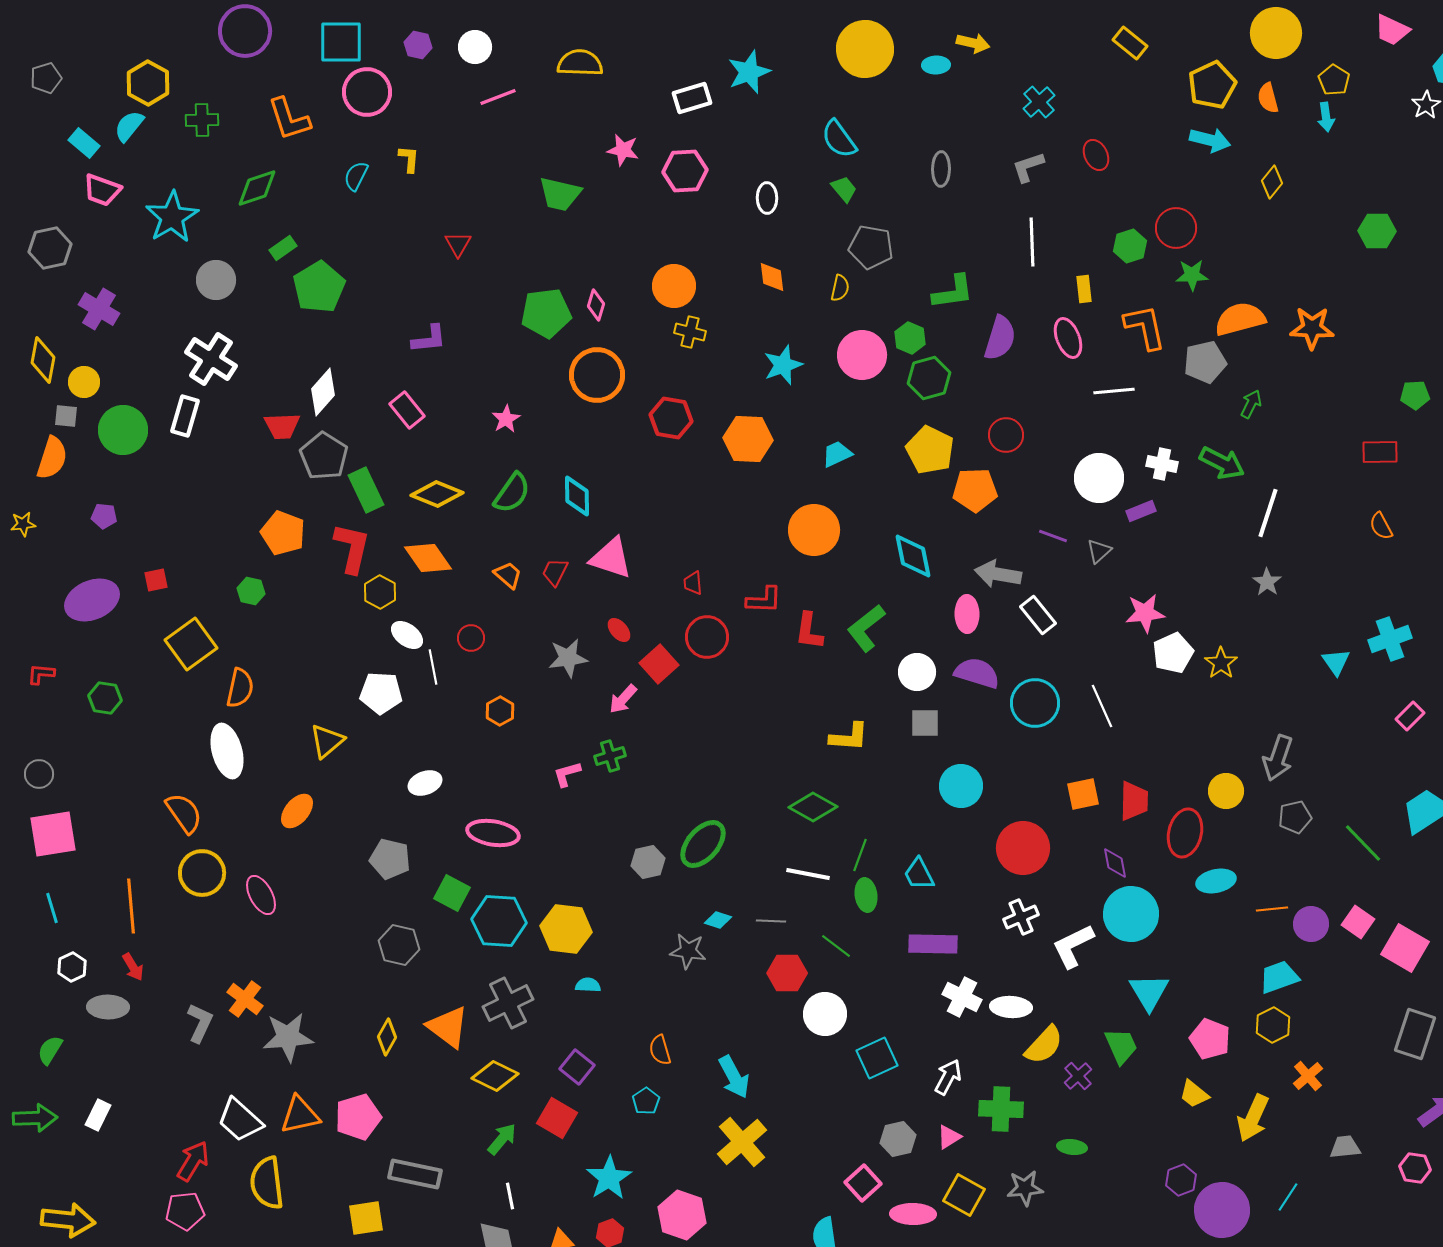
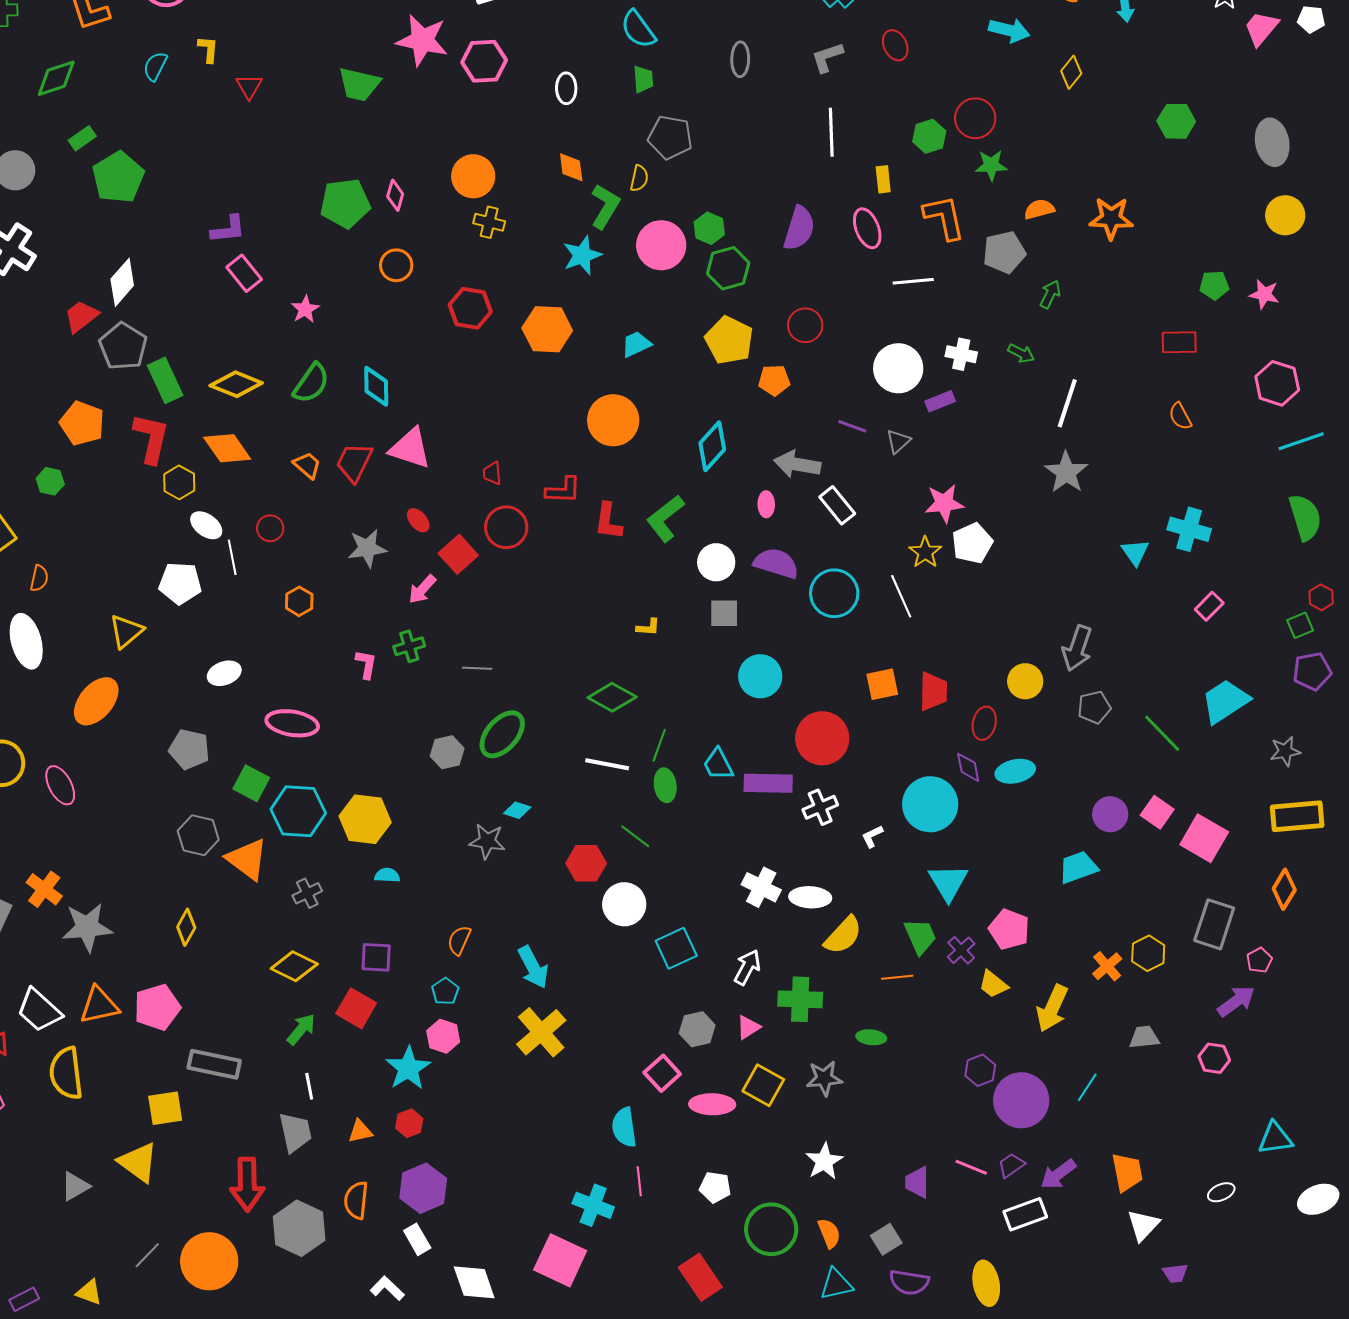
pink star: (623, 150) -> (422, 40), size x1.6
green trapezoid: (844, 189) -> (643, 79), turned 36
red triangle: (458, 244) -> (249, 86), moved
green L-shape: (953, 292) -> (605, 206), moved, turned -51
orange semicircle: (1240, 319) -> (1039, 209), size x0.6
orange circle: (597, 375) -> (396, 265), size x0.6
pink rectangle: (407, 410) -> (244, 273), moved
red trapezoid: (282, 426) -> (81, 316), turned 144
green arrow: (1222, 463) -> (1021, 353), size x0.6
orange pentagon: (975, 490) -> (774, 380), size x0.7
cyan diamond: (913, 556) -> (712, 446), turned 54
red trapezoid: (555, 572) -> (354, 462), size x1.4
gray star: (1267, 582) -> (1066, 472), size x1.5
pink ellipse: (967, 614) -> (766, 504), size x0.7
cyan cross: (1390, 639) -> (1189, 529), turned 36
yellow star: (1221, 663) -> (925, 552), moved
orange semicircle: (240, 688) -> (39, 578), size x0.7
yellow L-shape: (849, 737) -> (648, 627), size x0.6
pink L-shape: (567, 774) -> (366, 664), turned 116
orange ellipse: (297, 811) -> (96, 701), size x1.4
red ellipse: (1185, 833) -> (984, 723), size x0.7
purple diamond: (1115, 863) -> (968, 767), moved
orange line: (1272, 909) -> (897, 977), moved
gray line: (771, 921) -> (477, 668), moved
purple rectangle: (933, 944) -> (768, 783), moved
white L-shape: (1073, 946) -> (872, 836), size x0.5
gray cross: (508, 1003) -> (307, 893), size x0.6
yellow hexagon: (1273, 1025) -> (1148, 953), moved
orange triangle: (448, 1027) -> (247, 859), moved
orange semicircle: (660, 1050) -> (459, 940), turned 40
purple square: (577, 1067) -> (376, 957), turned -36
purple cross: (1078, 1076) -> (961, 950), moved
pink hexagon: (682, 1215) -> (443, 1036), moved, size x0.7

